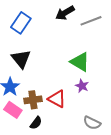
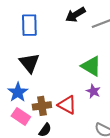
blue rectangle: (21, 23) -> (29, 25), turned -35

